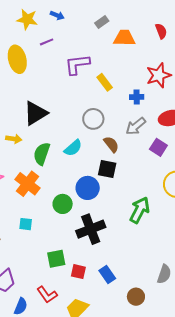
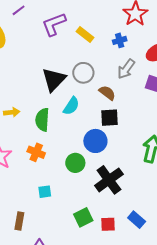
black triangle: (35, 113) -> (54, 79), moved
orange cross: (27, 184) -> (36, 152), size x0.7

